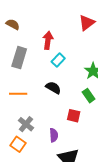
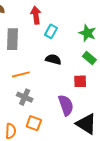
gray cross: (26, 124) -> (25, 97), moved
purple semicircle: (54, 135) -> (66, 105), size x1.5

